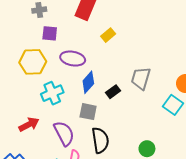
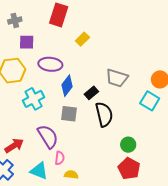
gray trapezoid: (141, 78) -> (117, 78), turned -85
red arrow: (29, 125) -> (14, 146), moved
black semicircle: (100, 140) -> (104, 114), moved

